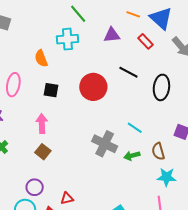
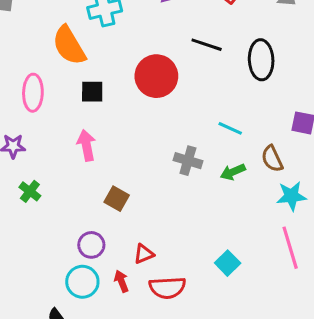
orange semicircle: (41, 58) -> (69, 45), size x1.5
gray cross: (105, 144) -> (188, 161), size x0.7
brown square: (43, 152) -> (117, 199), moved

